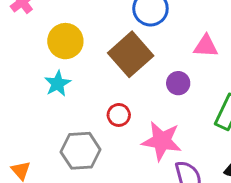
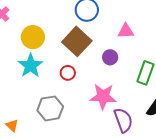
cyan star: (58, 84) -> (31, 66), size x1.4
red circle: (119, 115) -> (68, 73), moved

